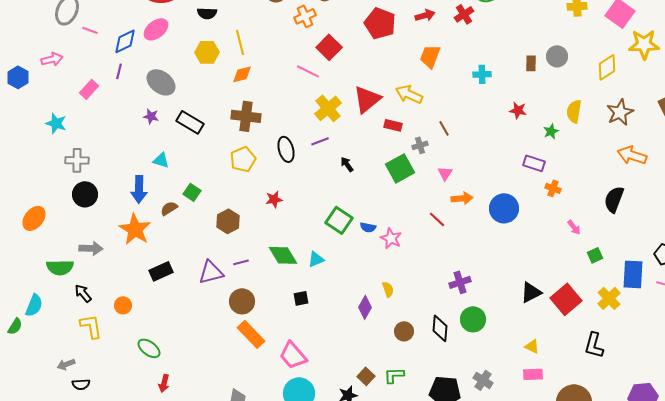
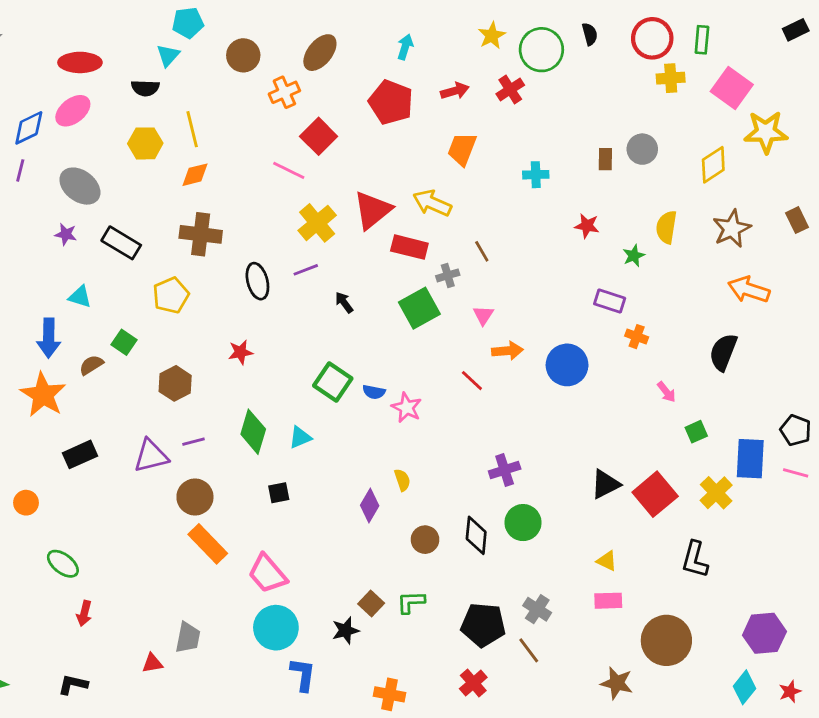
red rectangle: (393, 125) -> (409, 247), size x1.4
yellow pentagon: (243, 159) -> (171, 295), moved
green diamond: (283, 255) -> (253, 432), turned 48

